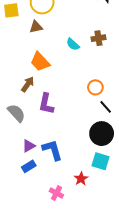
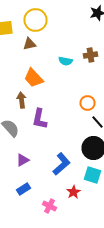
cyan semicircle: (73, 44) -> (66, 61), turned -32
brown arrow: (28, 84) -> (22, 100), turned -42
blue L-shape: (52, 150) -> (62, 164), moved, turned 65
blue rectangle: (29, 166) -> (24, 189), moved

